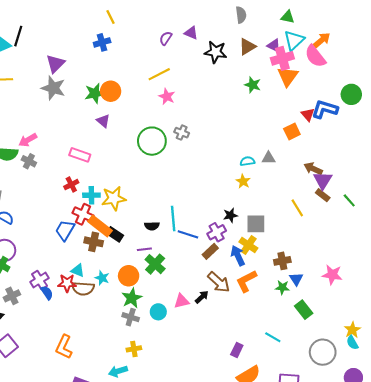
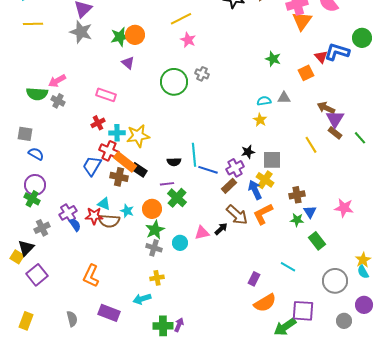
green star: (253, 85) -> (273, 59), moved

